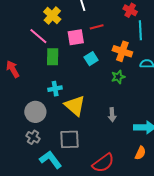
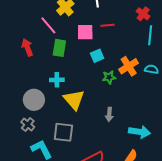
orange cross: (122, 51) -> (129, 66), moved, turned 30
red arrow: (13, 69) -> (27, 47), moved
green star: (118, 77) -> (109, 77), moved

